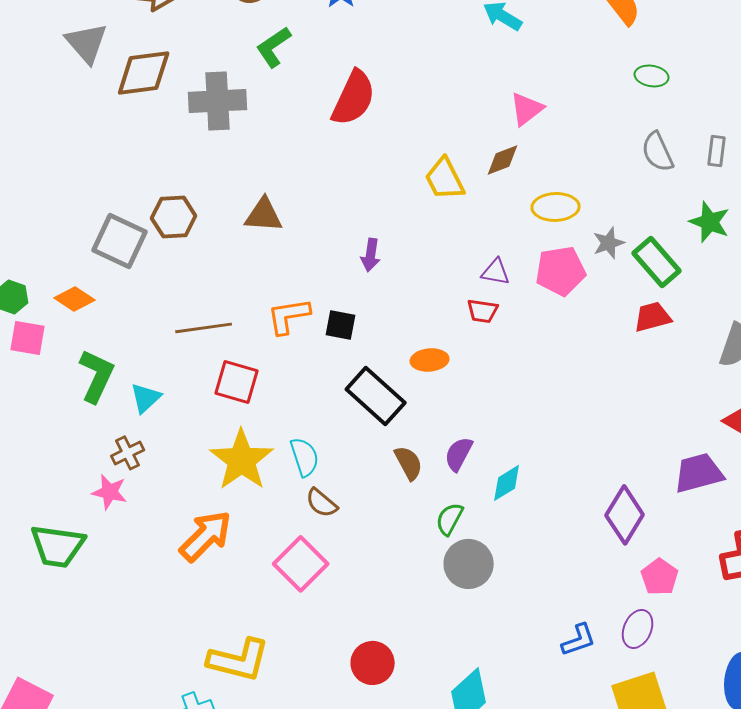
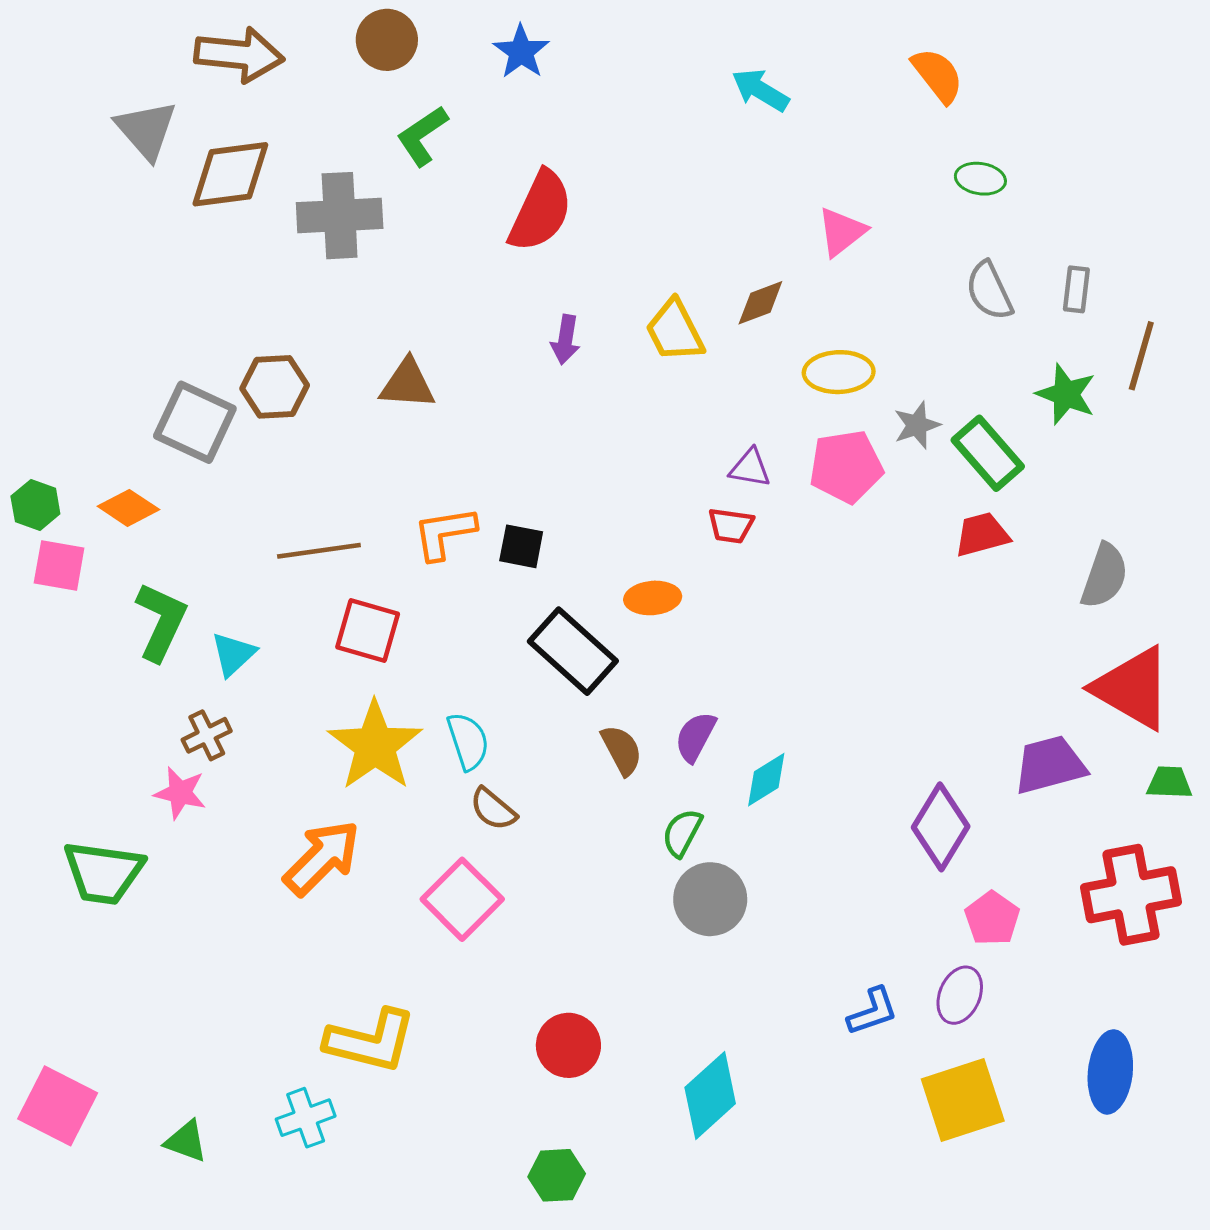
pink triangle: (527, 109) -> (842, 232), moved
purple arrow: (371, 255) -> (566, 340), moved

